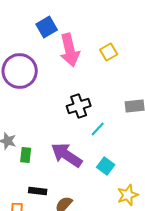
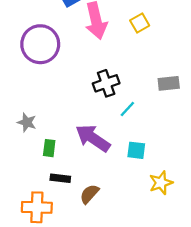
green rectangle: (26, 155) -> (49, 148), moved
cyan square: (106, 166) -> (136, 150), turned -30

